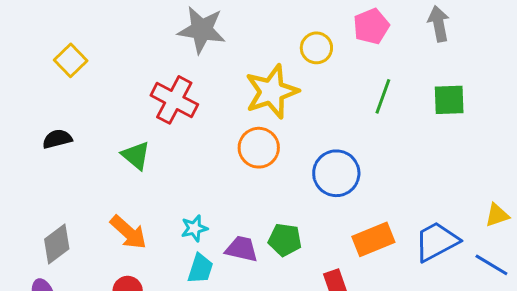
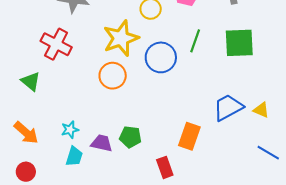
green square: (449, 100) -> (239, 43), size x1.4
blue circle: (336, 173) -> (161, 57), moved
yellow triangle: (497, 215) -> (261, 110), moved, turned 42
orange rectangle: (373, 239) -> (189, 136), turned -48
blue trapezoid: (437, 241) -> (228, 107), moved

